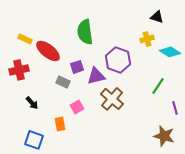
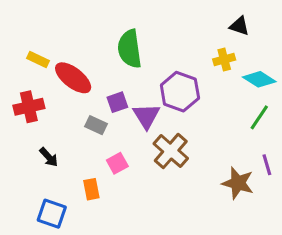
purple triangle: (96, 76) -> (146, 116), turned -48
green line: (158, 86) -> (259, 117), moved
brown star: (164, 136) -> (238, 183), moved

